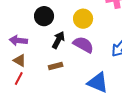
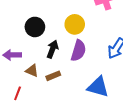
purple semicircle: (83, 45) -> (78, 51), turned 85
brown triangle: (20, 60) -> (32, 71), moved

